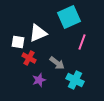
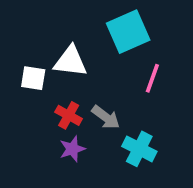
white triangle: (38, 33) -> (70, 61), turned 30
red cross: (29, 58) -> (69, 115), moved

